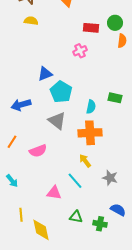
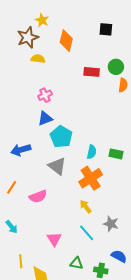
yellow semicircle: (31, 21) -> (38, 59), moved
pink cross: (80, 51) -> (45, 95), moved
green rectangle: (115, 98) -> (116, 154), moved
orange cross: (90, 133) -> (91, 178), turned -30
cyan line: (75, 181) -> (87, 233), moved
pink triangle: (54, 193) -> (54, 239), turned 49

